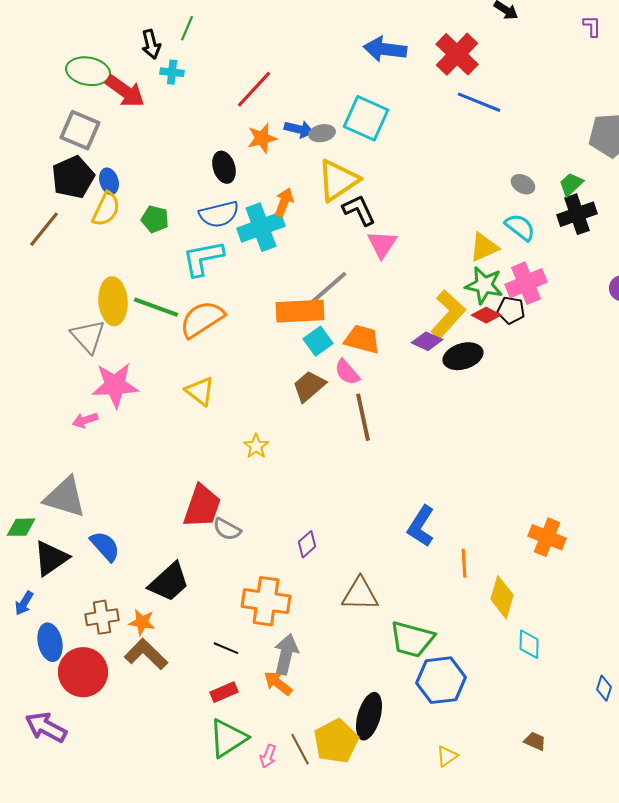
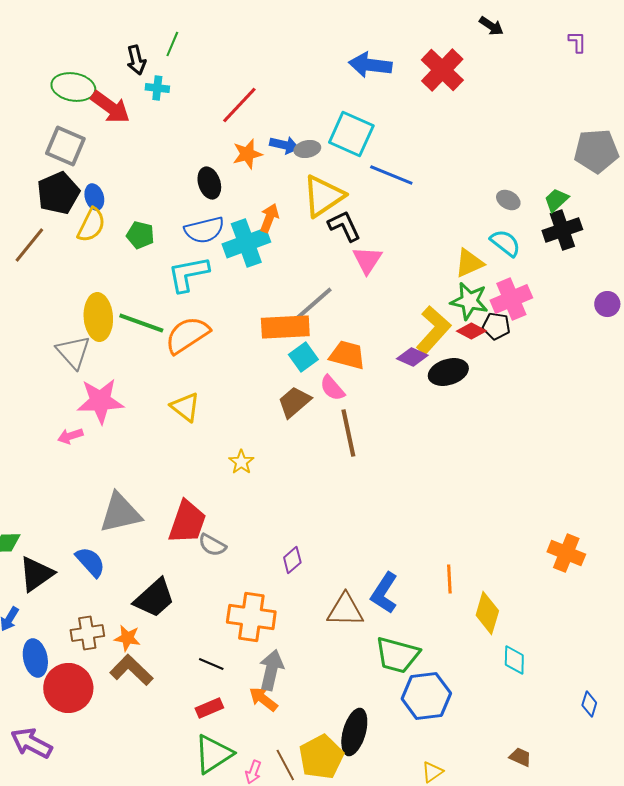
blue line: (479, 102) -> (391, 175), moved
gray triangle: (65, 497) -> (120, 513), moved, turned -30
blue L-shape: (421, 526) -> (384, 593), moved
orange cross: (547, 537) -> (566, 553), moved

